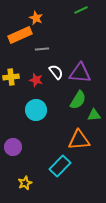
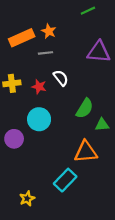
orange star: (36, 18) -> (49, 31), moved
purple triangle: (80, 73) -> (99, 52), moved
purple circle: (13, 147) -> (14, 139), moved

